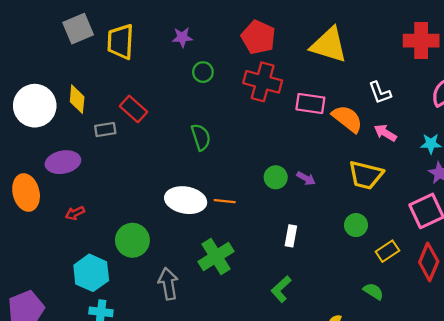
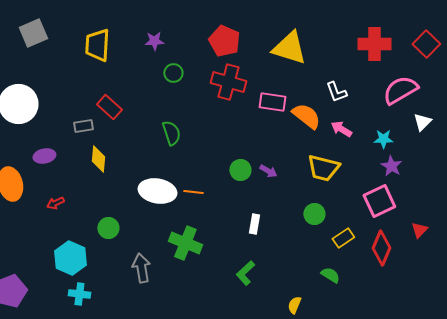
gray square: (78, 29) -> (33, 33), moved
yellow diamond: (77, 99) -> (98, 159), moved
purple ellipse: (63, 162) -> (44, 156), size x0.7
green circle: (132, 240) -> (108, 228), size x0.7
green cross: (216, 257) -> (185, 243), turned -36

